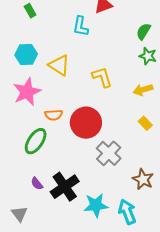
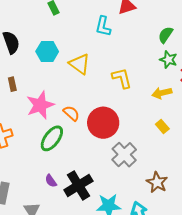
pink star: (27, 92) -> (40, 105), moved
orange semicircle: (54, 115) -> (71, 113), turned -138

